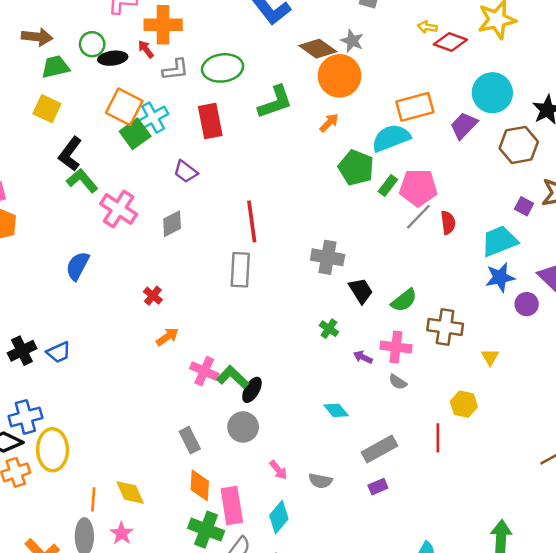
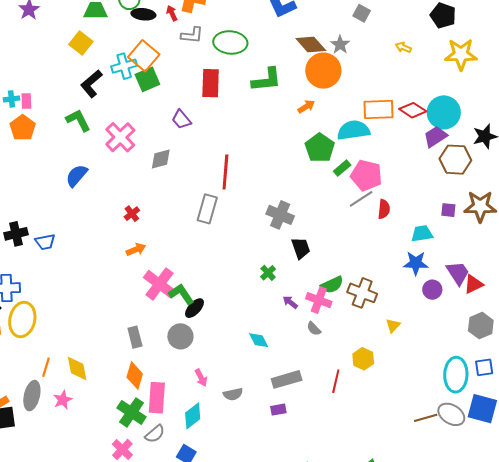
red diamond: (450, 42) -> (413, 110), moved
cyan cross: (153, 118) -> (124, 66), moved
purple trapezoid: (464, 126) -> (435, 137), moved
green L-shape: (82, 181) -> (78, 120), moved
purple square: (524, 206) -> (448, 210), turned -35
cyan trapezoid: (499, 241) -> (422, 234), size x0.7
green semicircle: (404, 300) -> (332, 285), moved
pink cross: (204, 371) -> (159, 284), size x1.4
gray semicircle: (320, 481) -> (233, 394), turned -36

